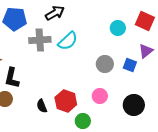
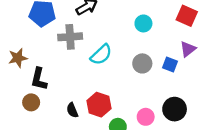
cyan circle: (118, 28) -> (143, 23), moved
cyan semicircle: (68, 41) -> (101, 55), moved
pink circle: (100, 96) -> (146, 117), moved

